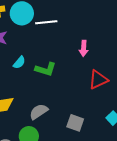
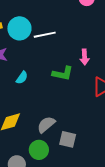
green L-shape: (46, 69) -> (63, 73), moved
gray square: (75, 123) -> (68, 139), moved

